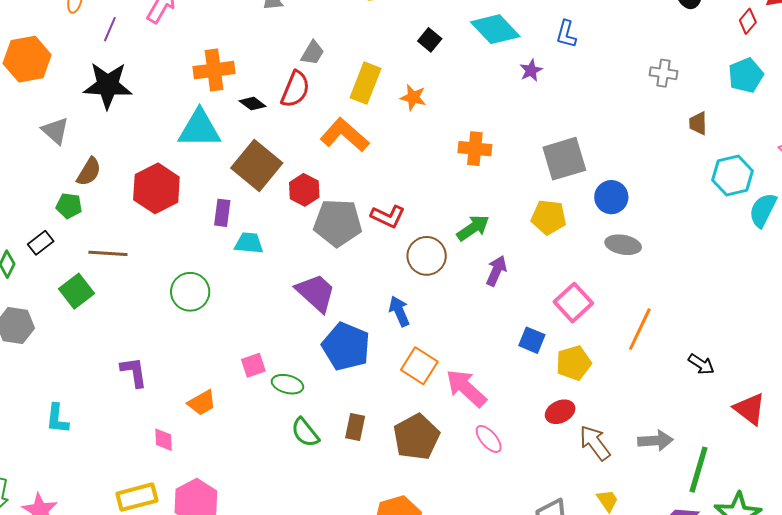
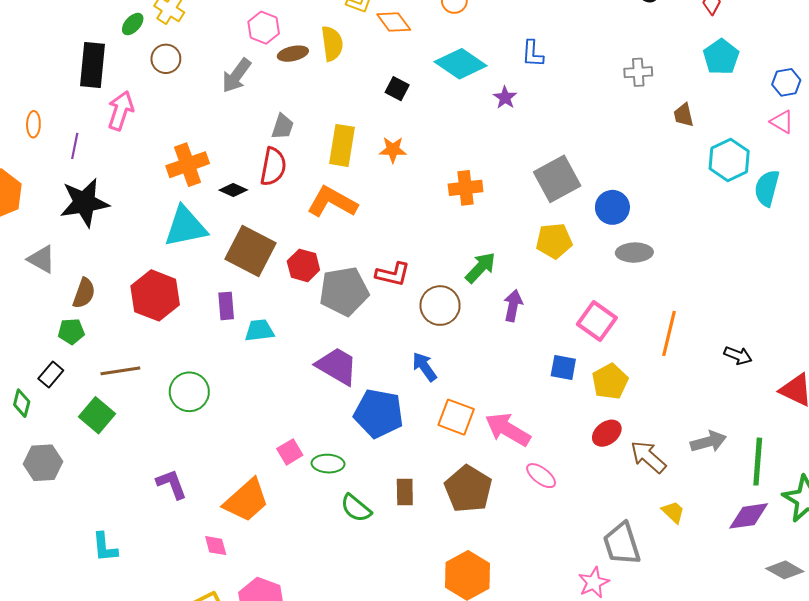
green circle: (190, 292) -> (189, 392), moved
orange trapezoid: (202, 403) -> (246, 500), size x1.6

